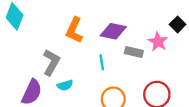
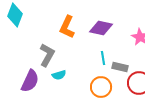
gray rectangle: (134, 52) -> (120, 67), moved
cyan line: (102, 62) -> (103, 58), moved

